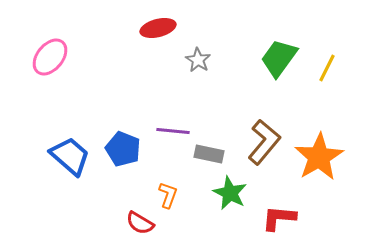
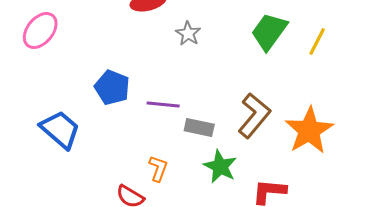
blue pentagon: (123, 149) -> (112, 87), moved

